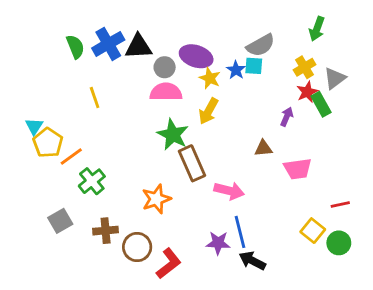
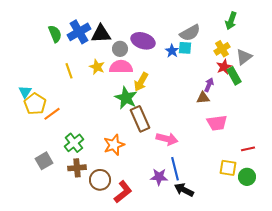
yellow star: (210, 78) -> (97, 67), moved
yellow arrow: (208, 111) -> (141, 82), moved
brown triangle: (263, 148) -> (203, 98), moved
green cross: (92, 181) -> (74, 143), moved
yellow square: (313, 231) -> (228, 168), turned -30

